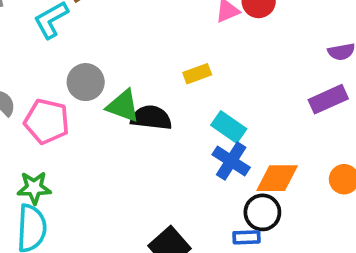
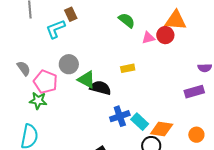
cyan rectangle: (229, 127) -> (140, 122), moved
blue cross: (231, 161) -> (120, 116), moved, turned 30
green star: (34, 188) -> (38, 101), moved

